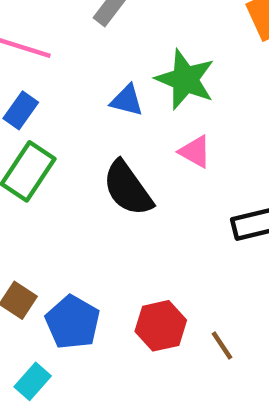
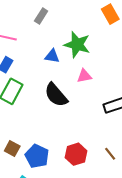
pink triangle: (195, 152) -> (84, 76), turned -35
brown line: (222, 346) -> (110, 154), moved

